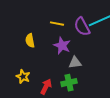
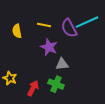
yellow semicircle: (30, 41) -> (17, 31), moved
green cross: (69, 83) -> (56, 84), turned 35

